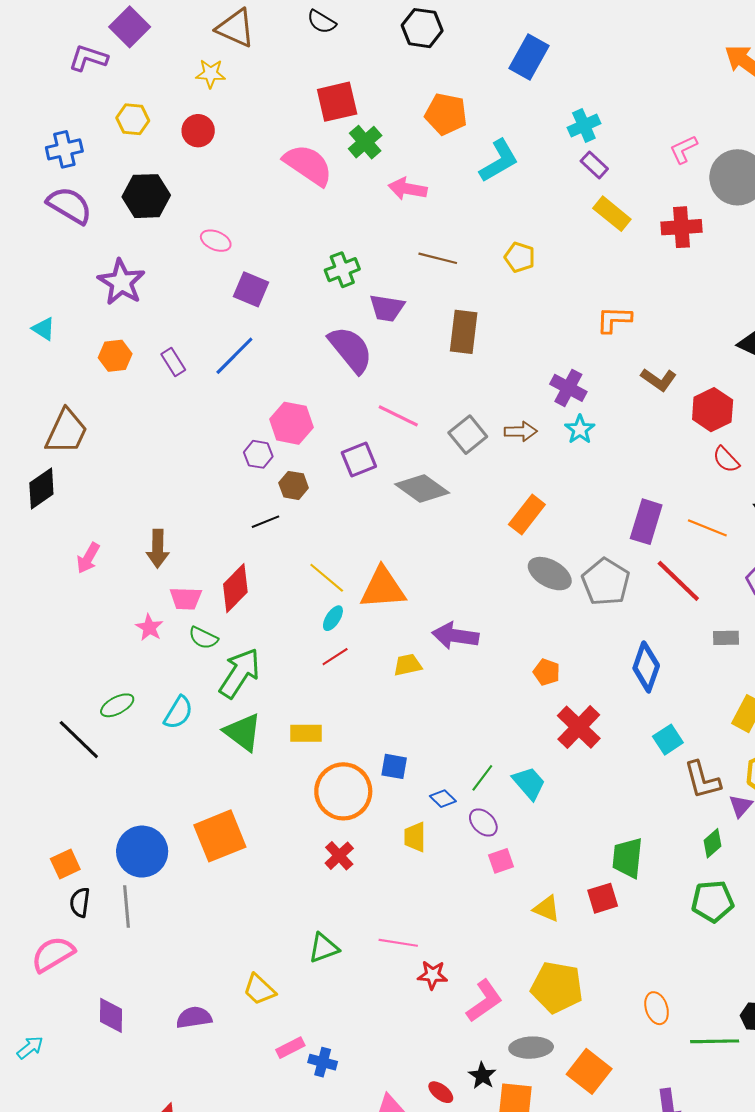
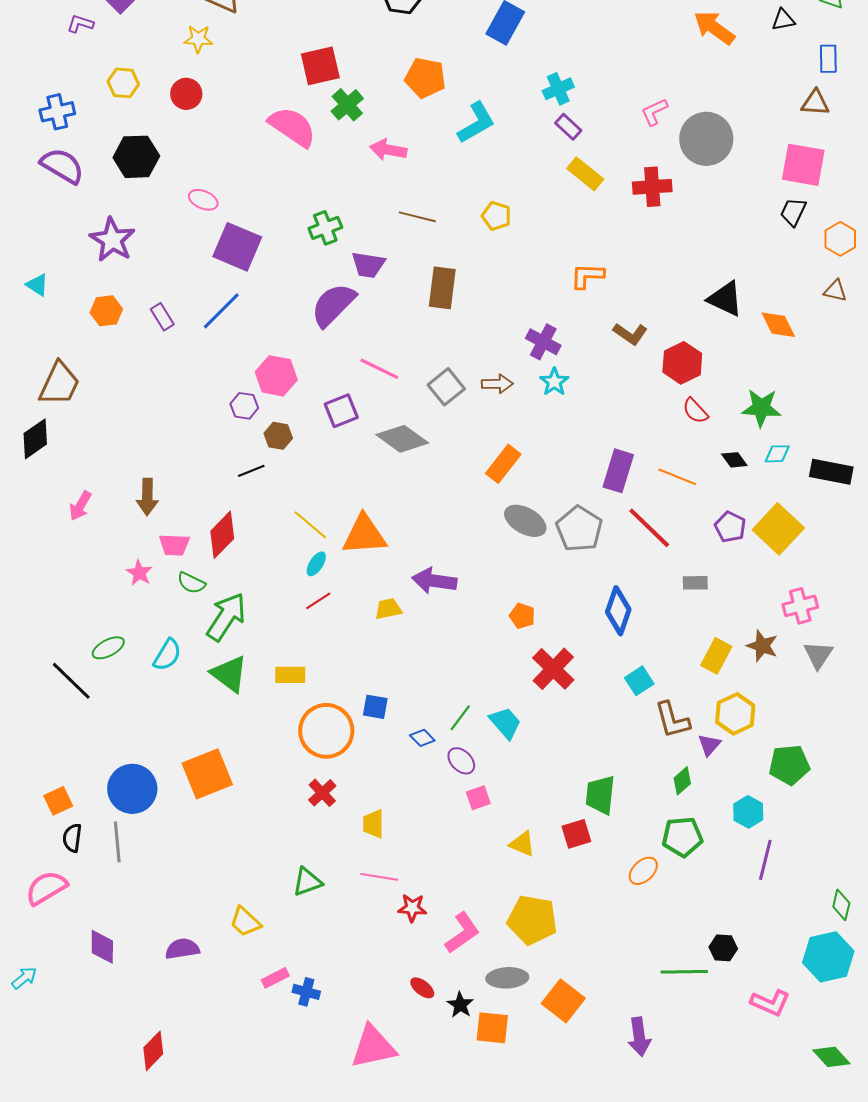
purple L-shape: (88, 58) -> (80, 24), size x0.7
purple square: (251, 289) -> (237, 247), size x1.4
purple semicircle: (351, 350) -> (333, 305), turned -96
yellow trapezoid: (415, 837) -> (373, 824), moved
orange ellipse: (657, 1008) -> (643, 871), moved, turned 64
red ellipse: (441, 1092) -> (422, 988), moved

